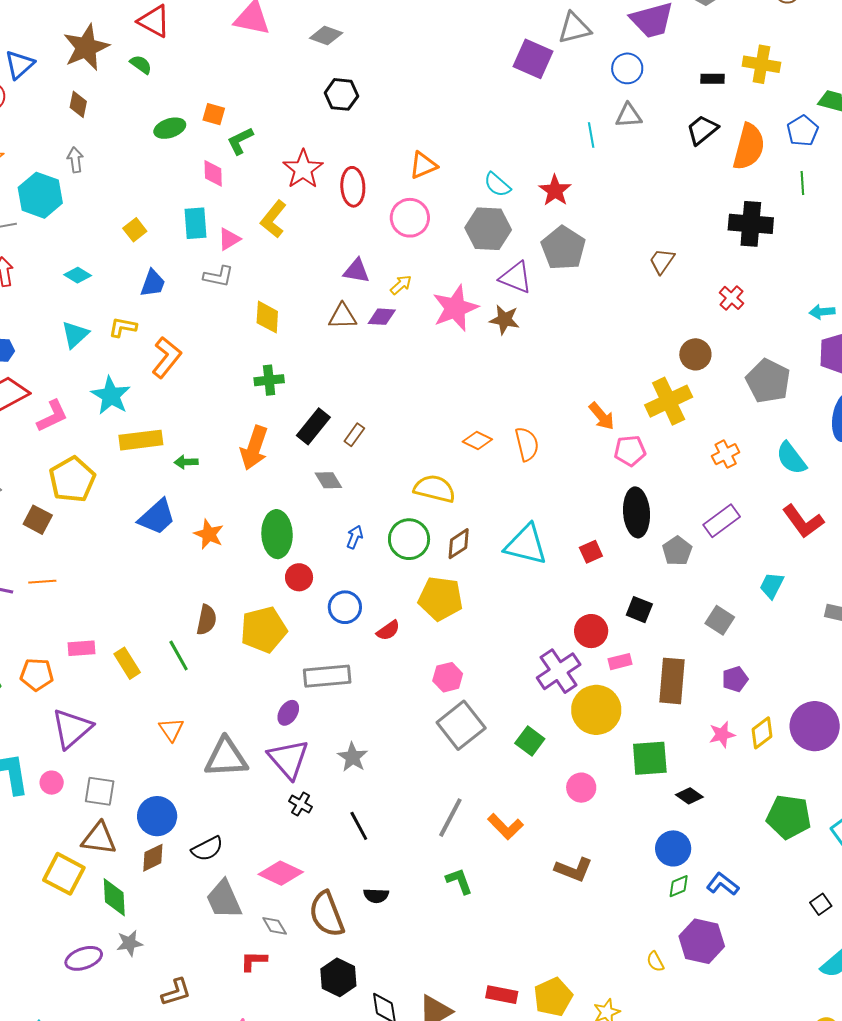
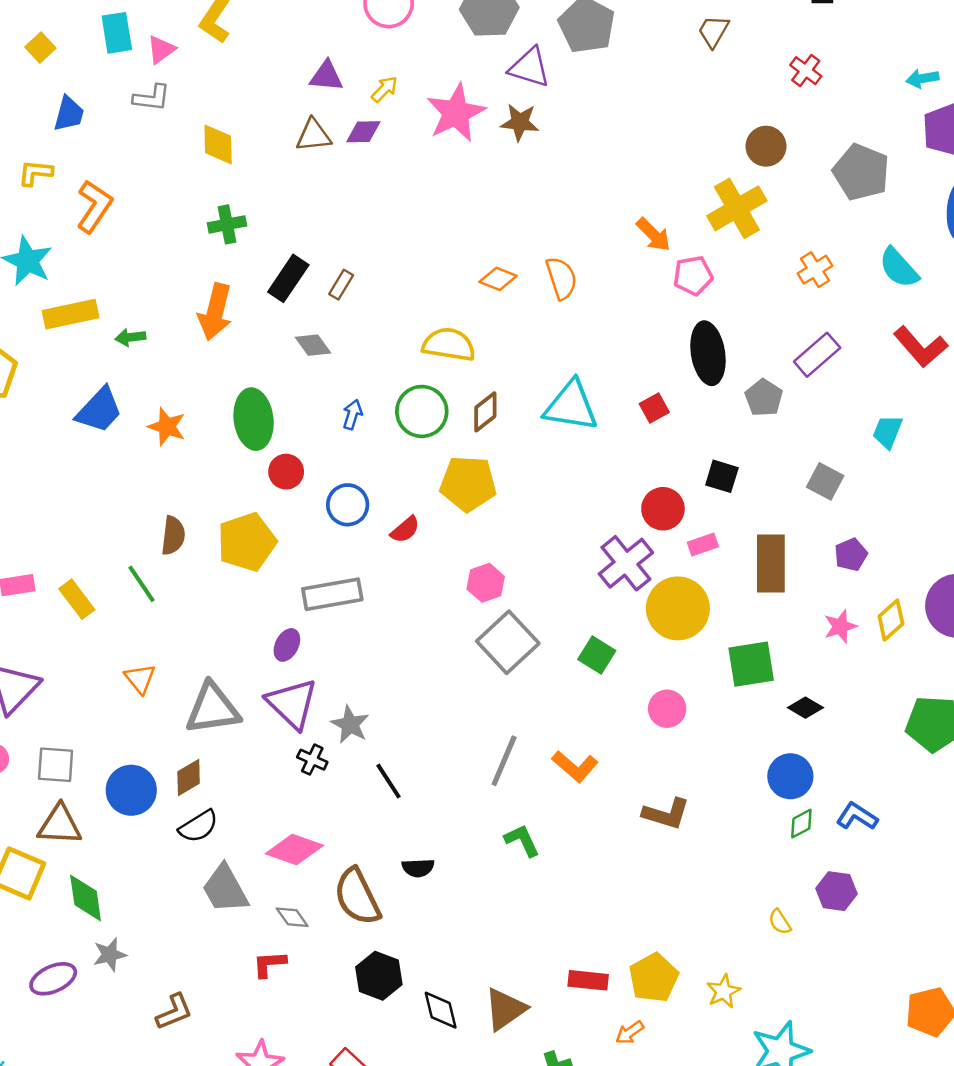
gray star: (353, 757) -> (350, 724), moved
brown diamond: (153, 858) -> (189, 778), moved
purple hexagon: (702, 941) -> (837, 891), size x0.7

